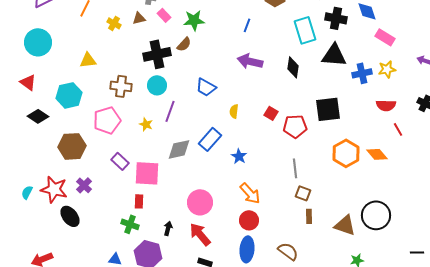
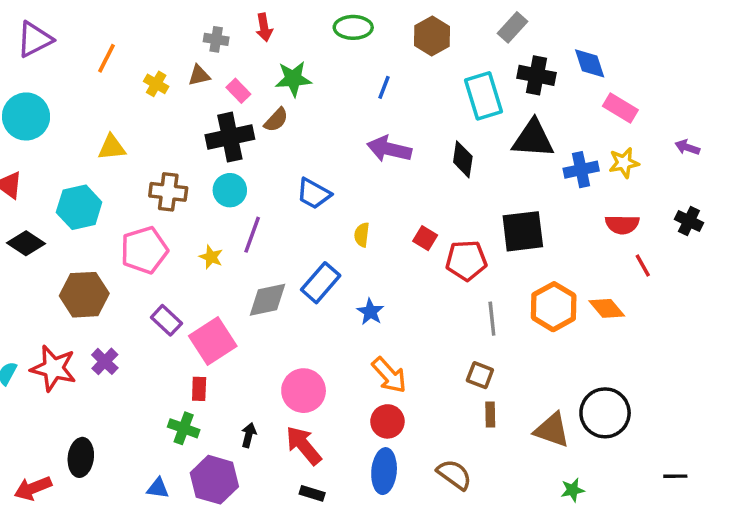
pink rectangle: (164, 15) -> (238, 91), moved
gray line: (295, 168) -> (492, 319), moved
pink square: (147, 173) -> (213, 341), turned -36
black ellipse: (70, 216) -> (81, 457), moved, turned 45

